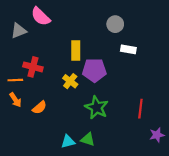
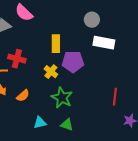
white rectangle: (128, 49) -> (104, 43), size x1.5
green star: (97, 108) -> (62, 98), moved
cyan triangle: (68, 142) -> (40, 123), moved

